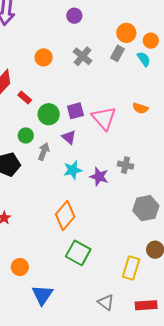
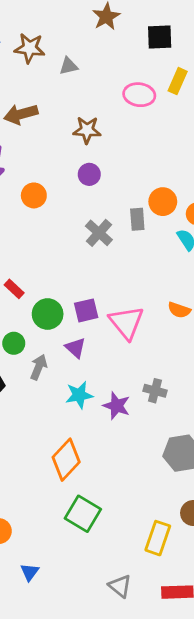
gray rectangle: (117, 53) -> (137, 219), moved, turned -35
orange circle: (44, 57) -> (34, 195), moved
blue triangle: (42, 295) -> (30, 572), size x0.6

